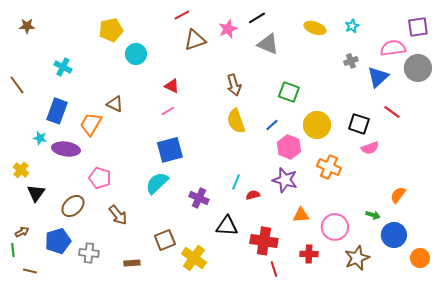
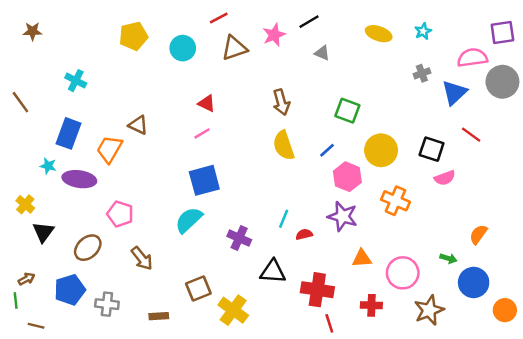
gray triangle: (268, 44) -> (322, 53), size x0.6
cyan circle: (136, 54) -> (183, 48), moved

